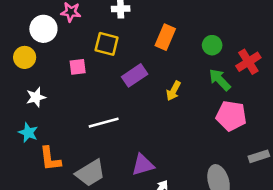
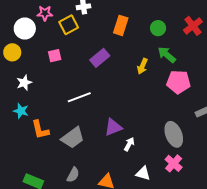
yellow square: (107, 44) -> (69, 25), moved, turned -36
red cross: (248, 62) -> (193, 26), moved
yellow arrow: (174, 91) -> (142, 66), moved

